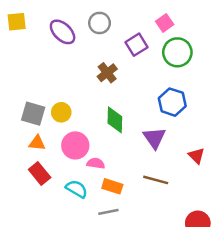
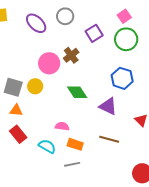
pink square: (165, 23) -> (124, 16), moved
green diamond: (115, 120) -> (77, 92), turned -35
purple triangle: (154, 138) -> (108, 106), turned -30
pink circle: (75, 145) -> (49, 63), moved

